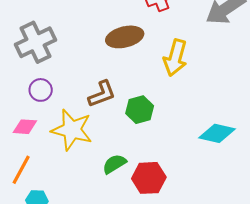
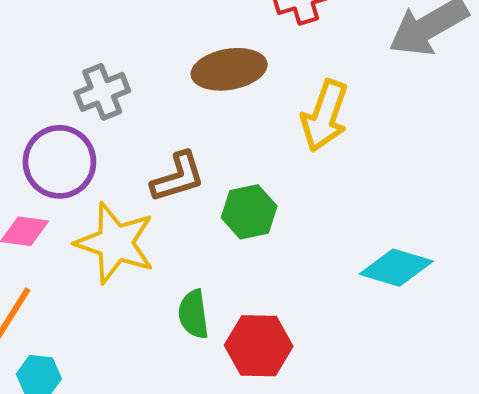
gray cross: (35, 42) -> (102, 92), moved, size x0.7
purple circle: (41, 90) -> (59, 162), size x1.6
green semicircle: (114, 164) -> (194, 314), turned -70

